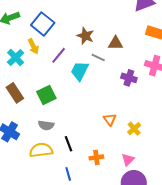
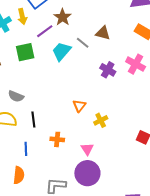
brown star: (85, 36) -> (62, 17), moved
green square: (46, 95) -> (25, 52), moved
pink triangle: (128, 160) -> (87, 149), turned -32

